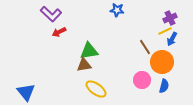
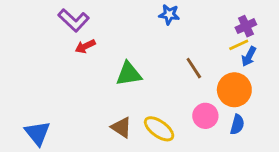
brown line: (145, 47) -> (194, 68), moved
brown triangle: (84, 65) -> (121, 127), moved, turned 42
yellow ellipse: (96, 89) -> (159, 129), moved

